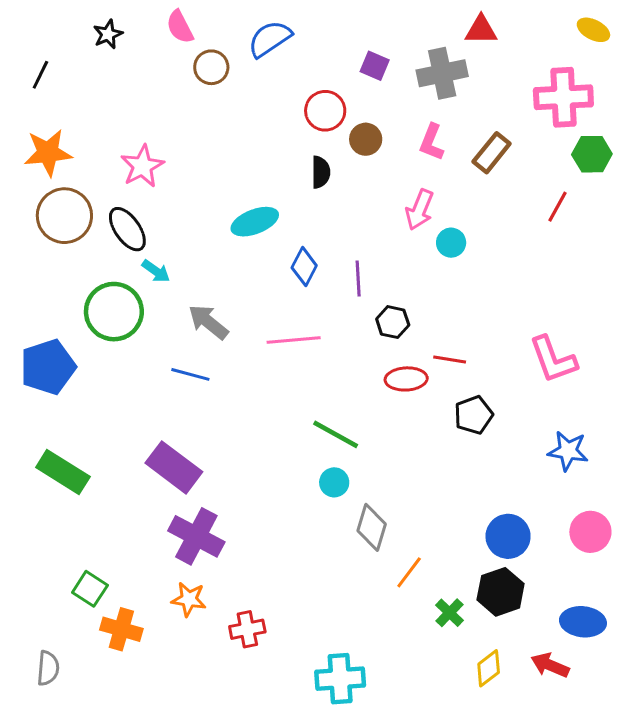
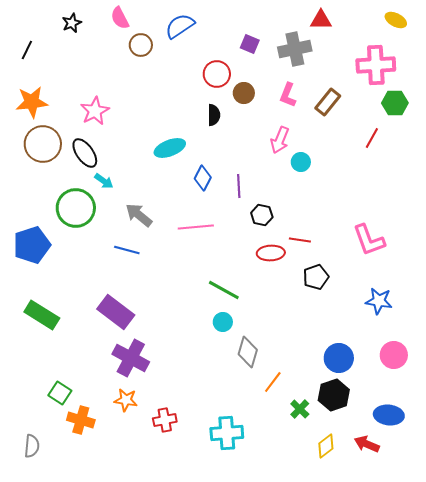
cyan cross: (340, 679) -> (227, 433), moved

